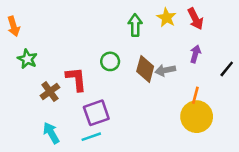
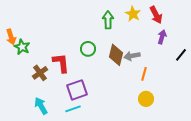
orange arrow: (14, 26) -> (11, 37), moved
purple arrow: (195, 54) -> (162, 37), moved
orange line: (195, 95) -> (144, 74), moved
yellow circle: (197, 117) -> (146, 99), moved, size x0.6

